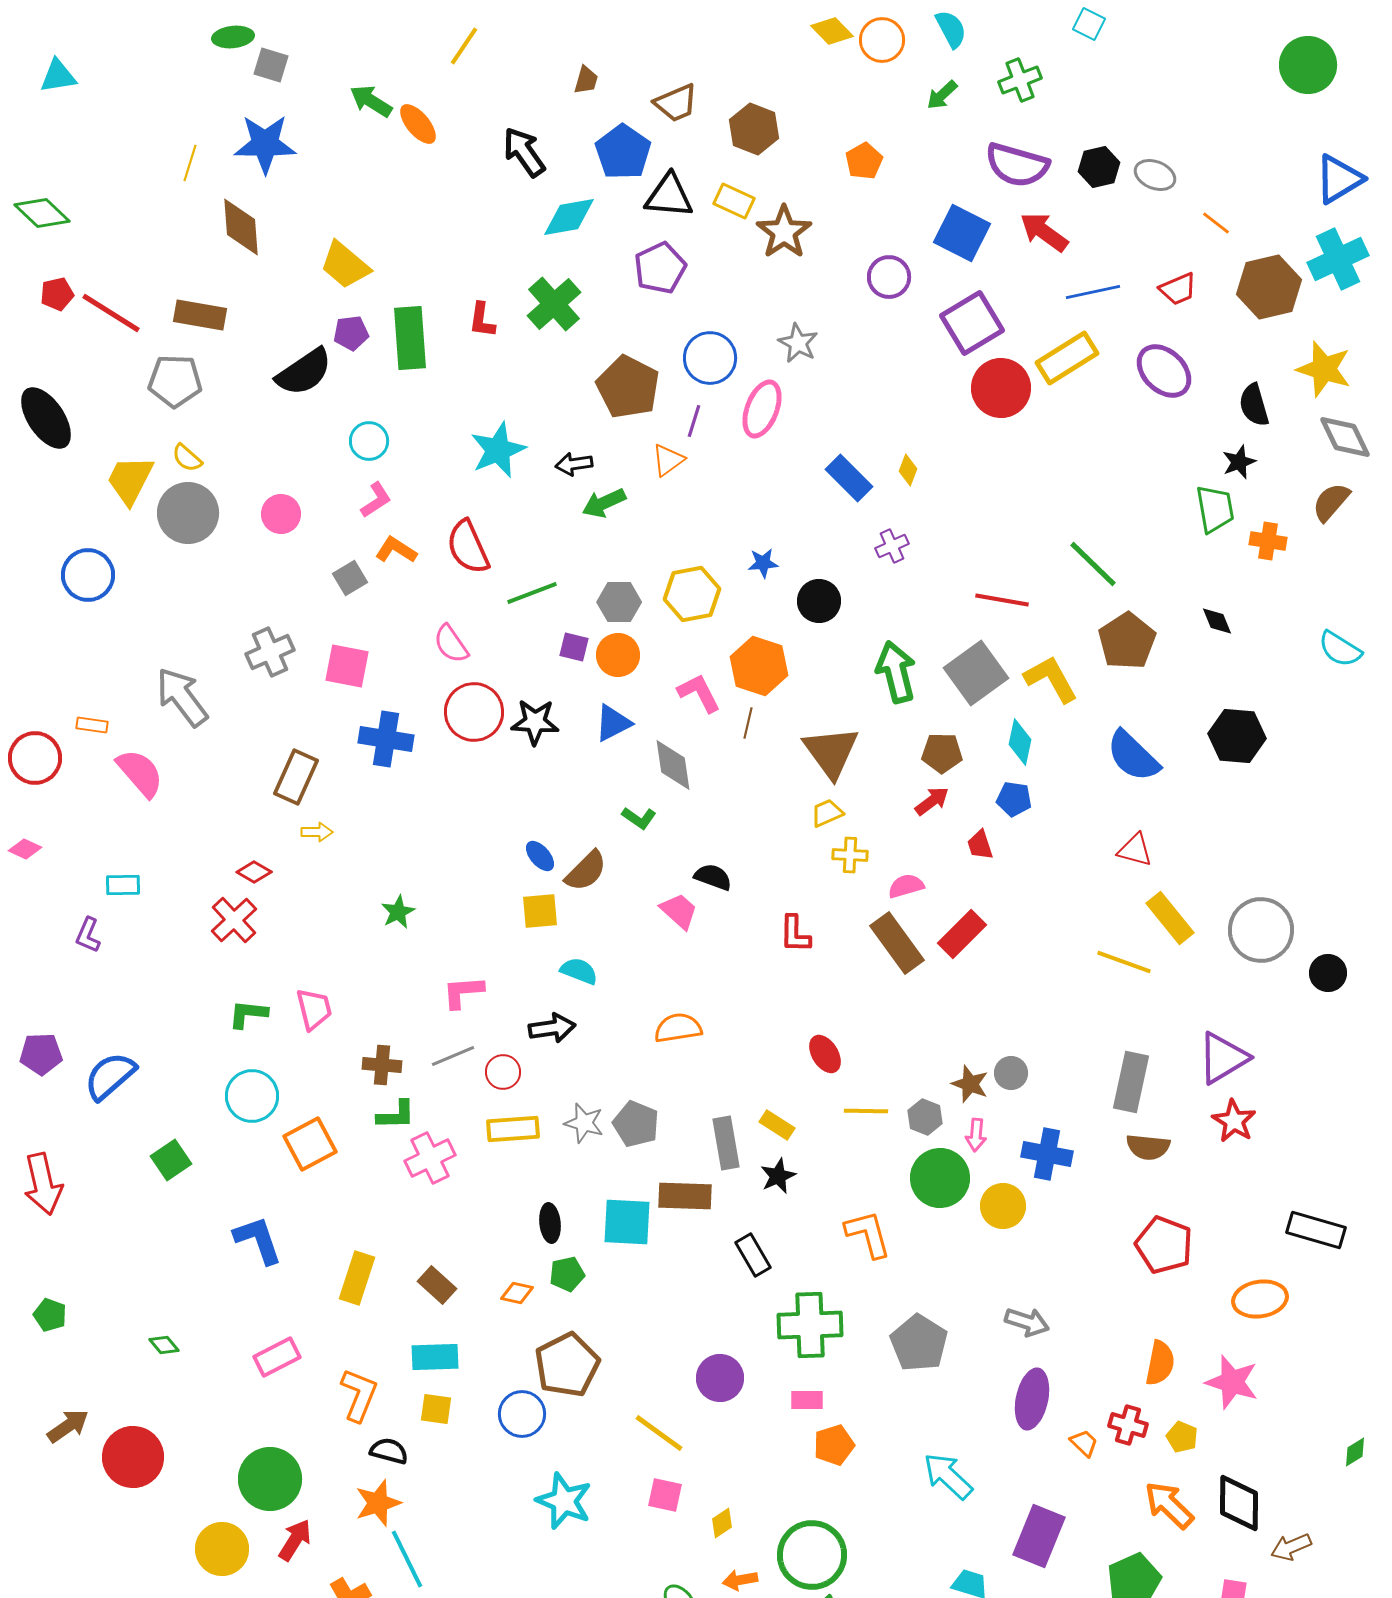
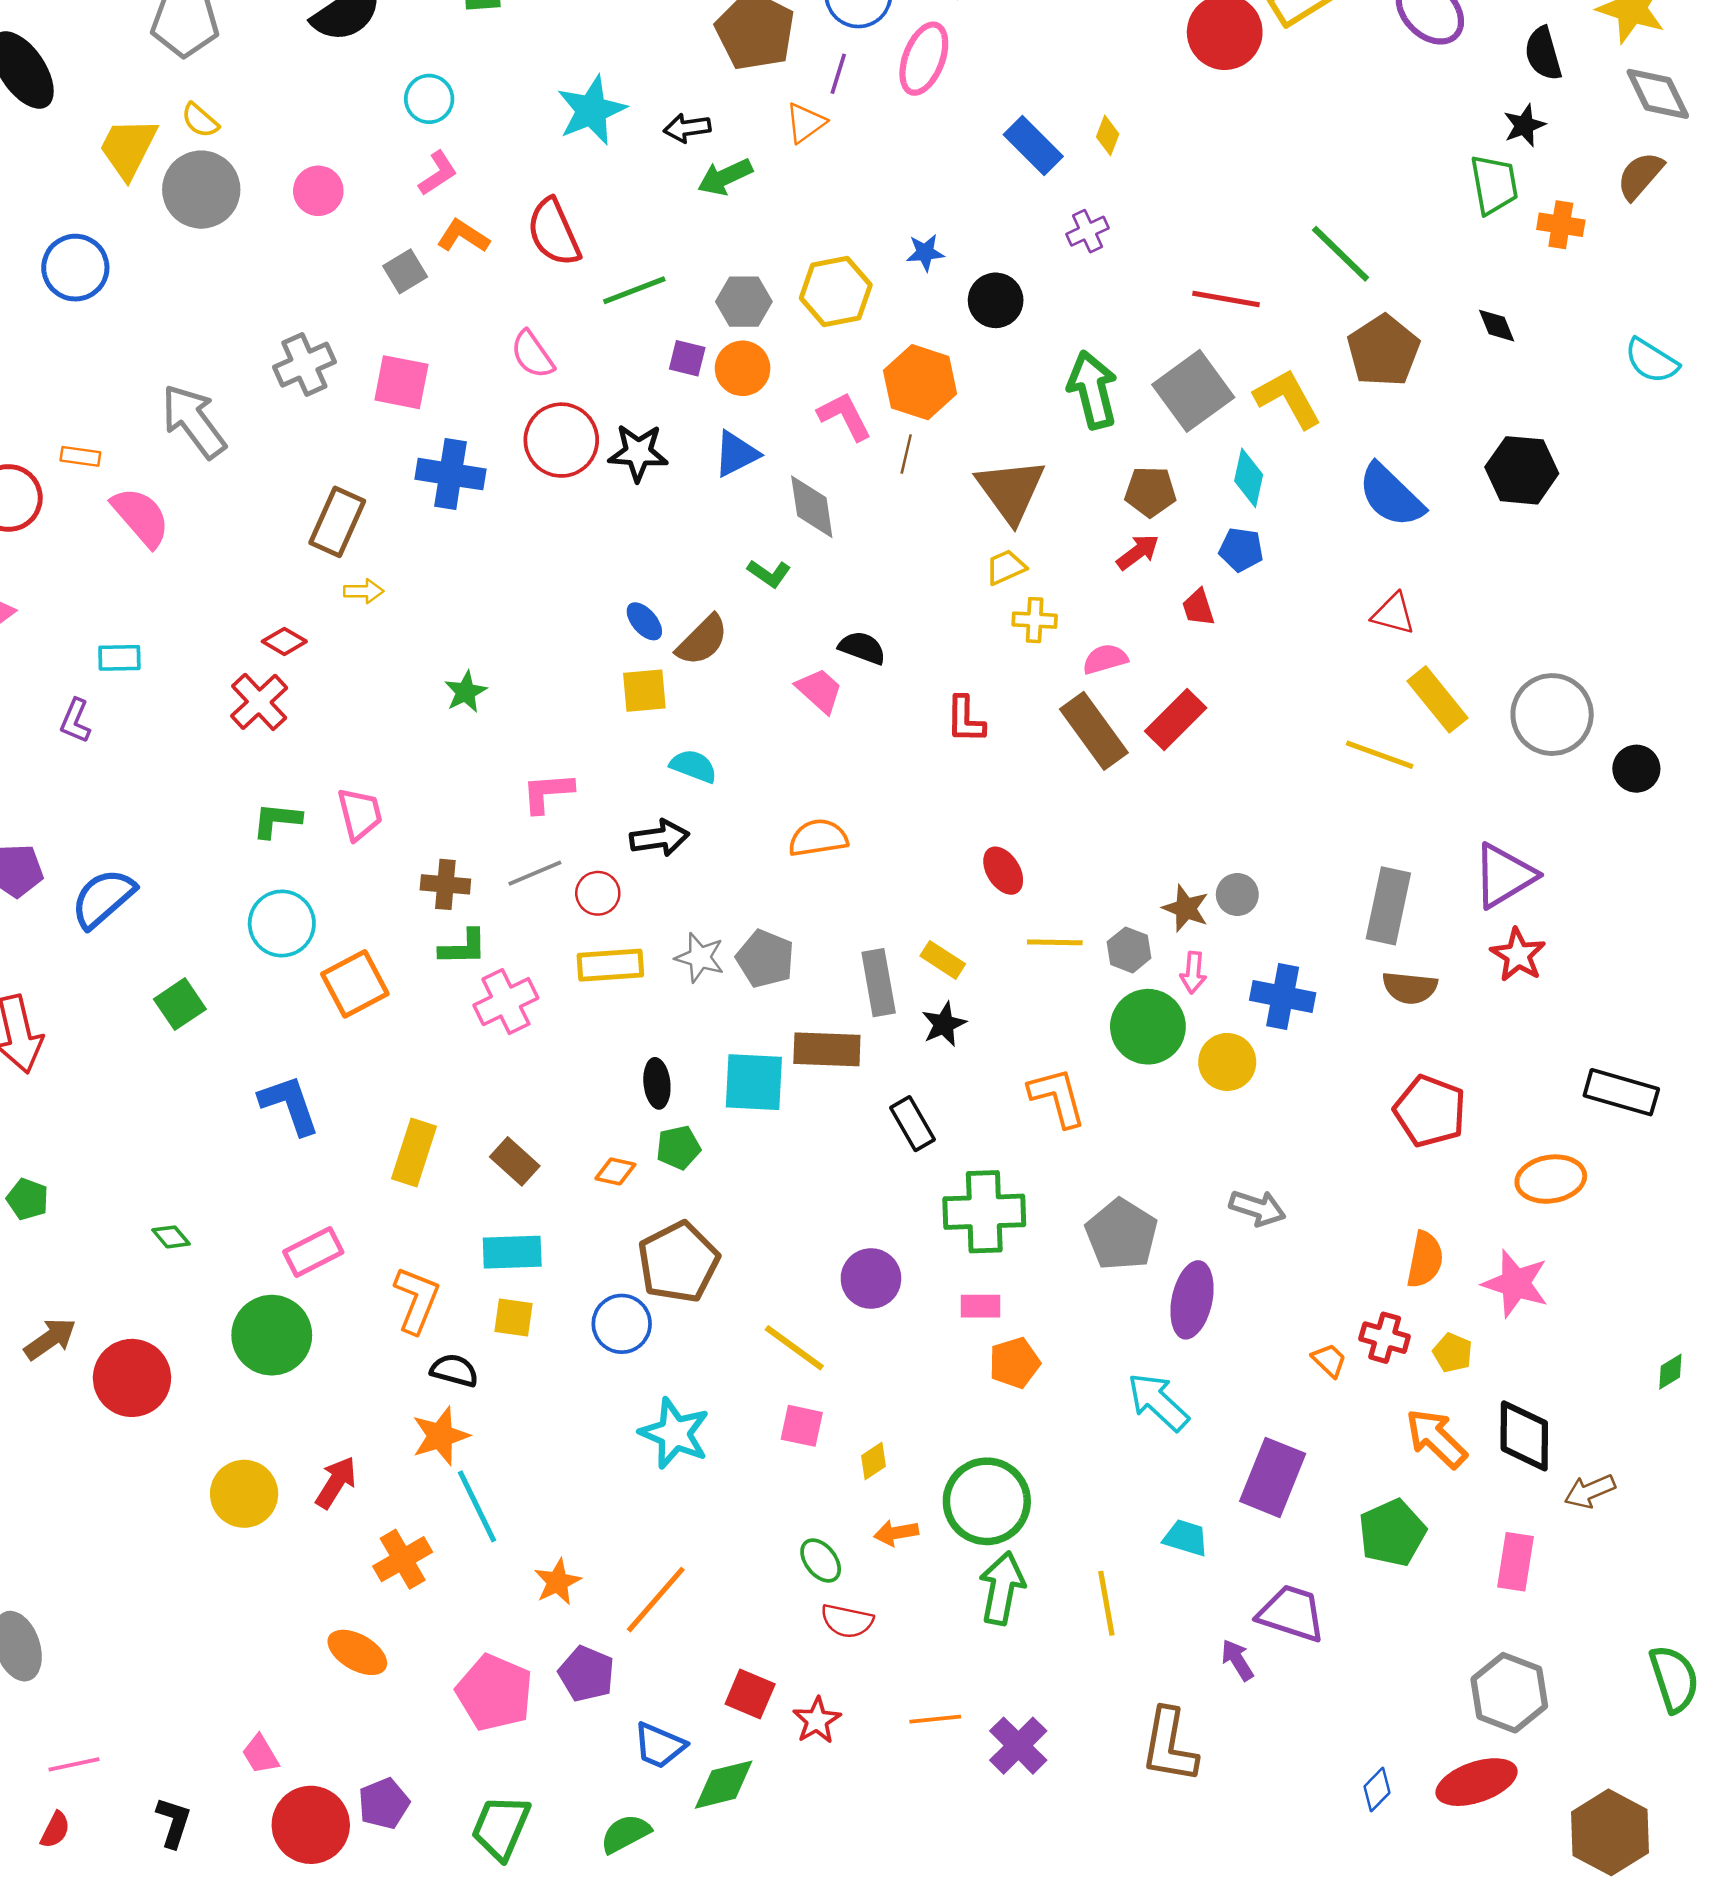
purple ellipse: (1032, 1399) -> (1192, 1300), moved
green circle: (270, 1479) -> (272, 1335), moved

